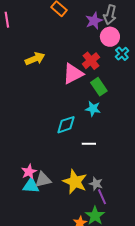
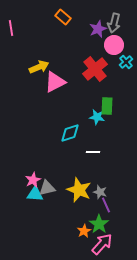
red cross: (91, 61) -> (95, 69), size x1.4
pink triangle: (73, 74) -> (55, 82), moved
green rectangle: (99, 87) -> (107, 106), moved, turned 36

